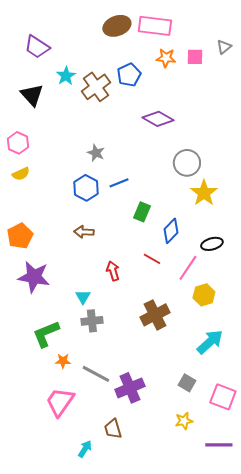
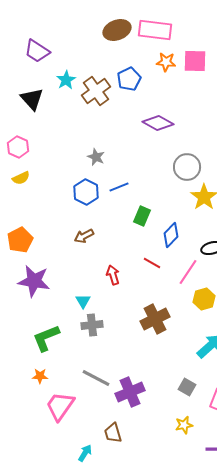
pink square: (195, 57) -> (195, 61), size x1.4
brown arrow: (84, 232) -> (84, 236), turned -30
orange star: (63, 361) -> (40, 376), moved

